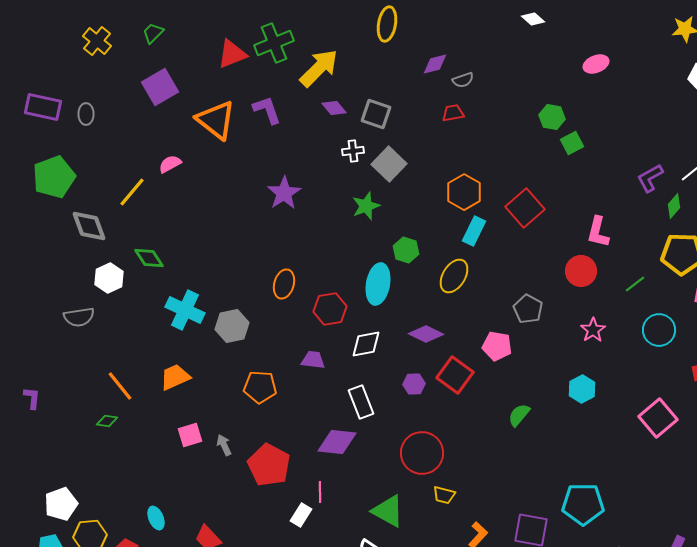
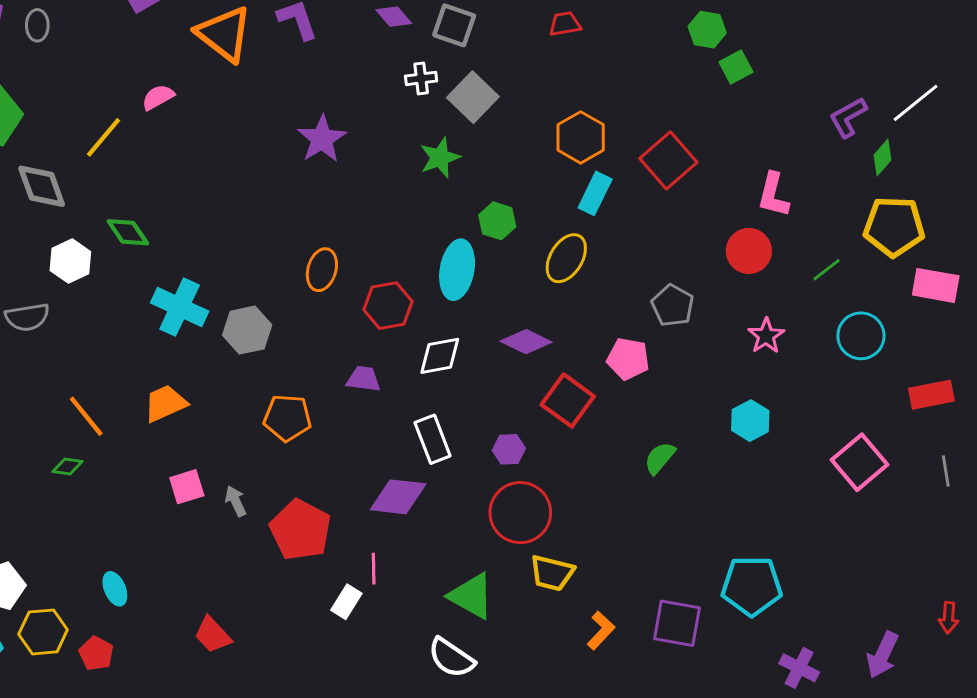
purple hexagon: (414, 384) -> (509, 449), moved
yellow trapezoid: (444, 495) -> (552, 573), size x1.4
cyan ellipse: (156, 518) -> (115, 589), moved

